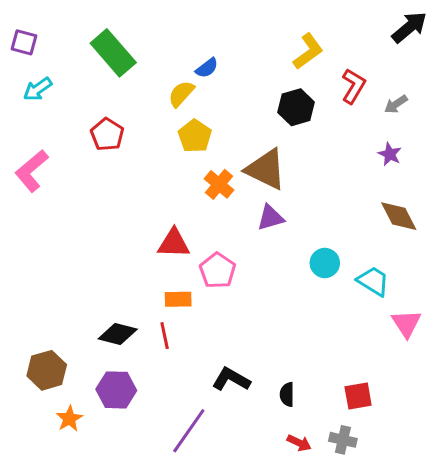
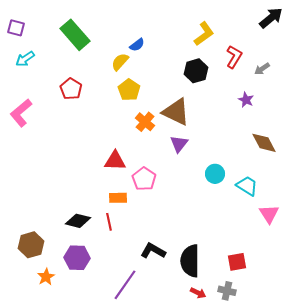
purple star: (390, 154) -> (246, 100), moved
purple triangle: (270, 218) -> (179, 144), turned -36
black semicircle: (287, 394) -> (190, 261), size x2.0

